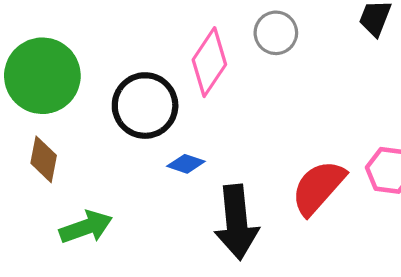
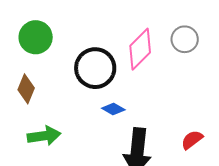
green circle: (42, 76) -> (36, 37), size x0.7
red semicircle: (318, 187) -> (192, 140), size x0.6

